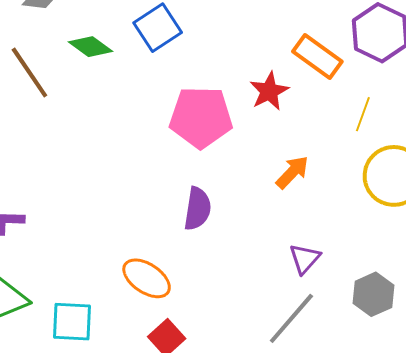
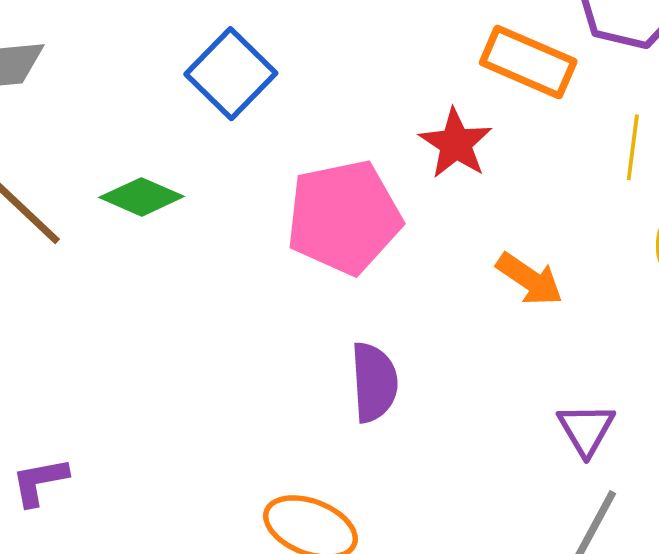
green diamond: (91, 47) -> (142, 197), moved
orange arrow: (292, 172) -> (529, 279), turned 93

